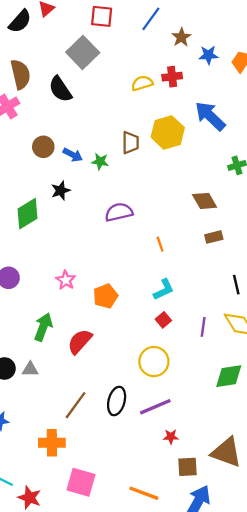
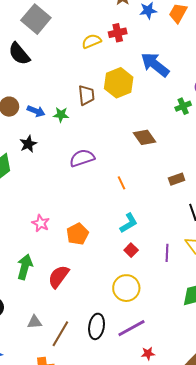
brown diamond: (205, 201) -> (144, 137), moved
brown rectangle: (214, 237) -> (177, 179), moved
gray triangle: (30, 369) -> (35, 322), moved

